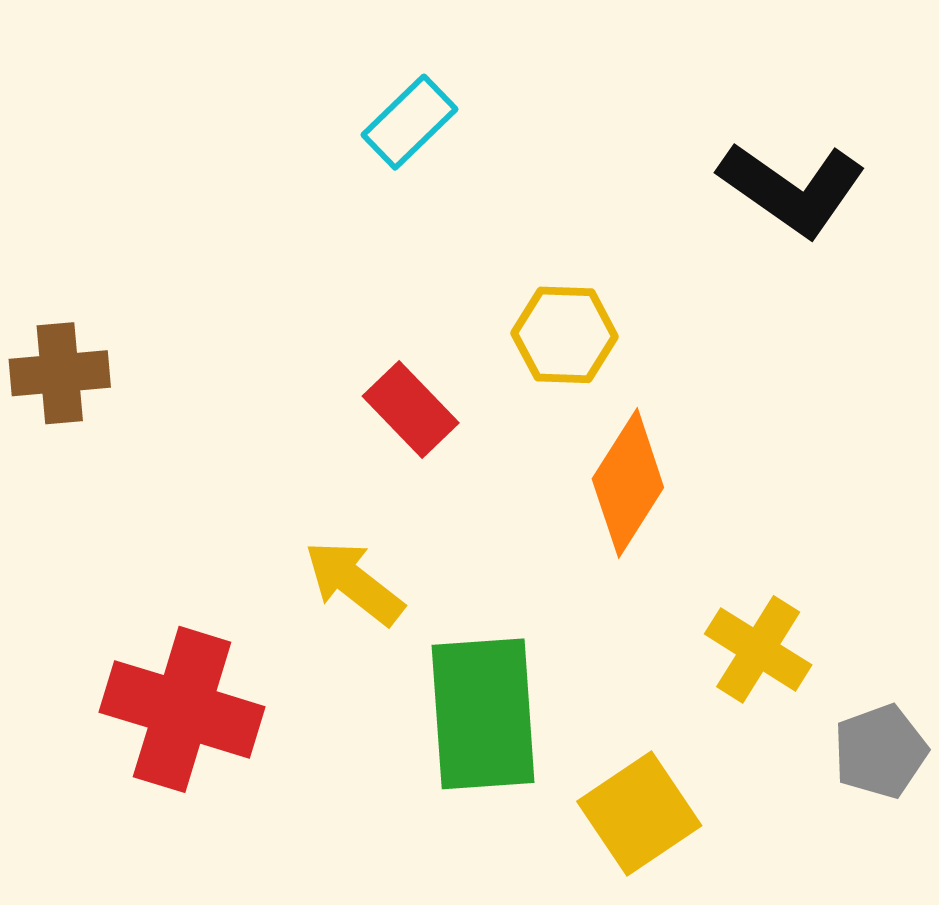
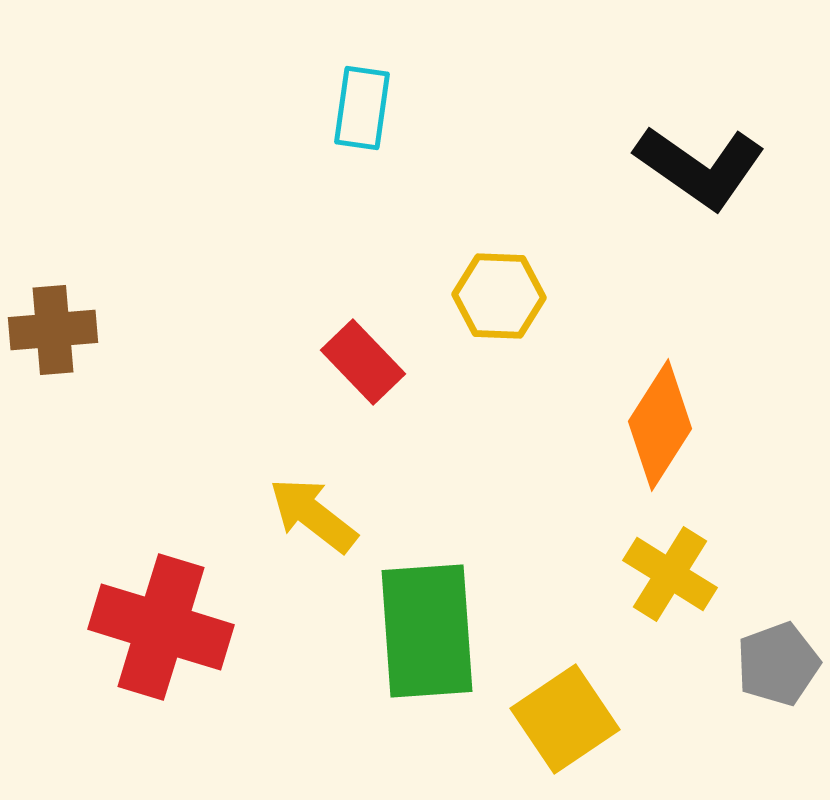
cyan rectangle: (410, 122) -> (362, 108), turned -38
orange diamond: (628, 483) -> (660, 425), moved

